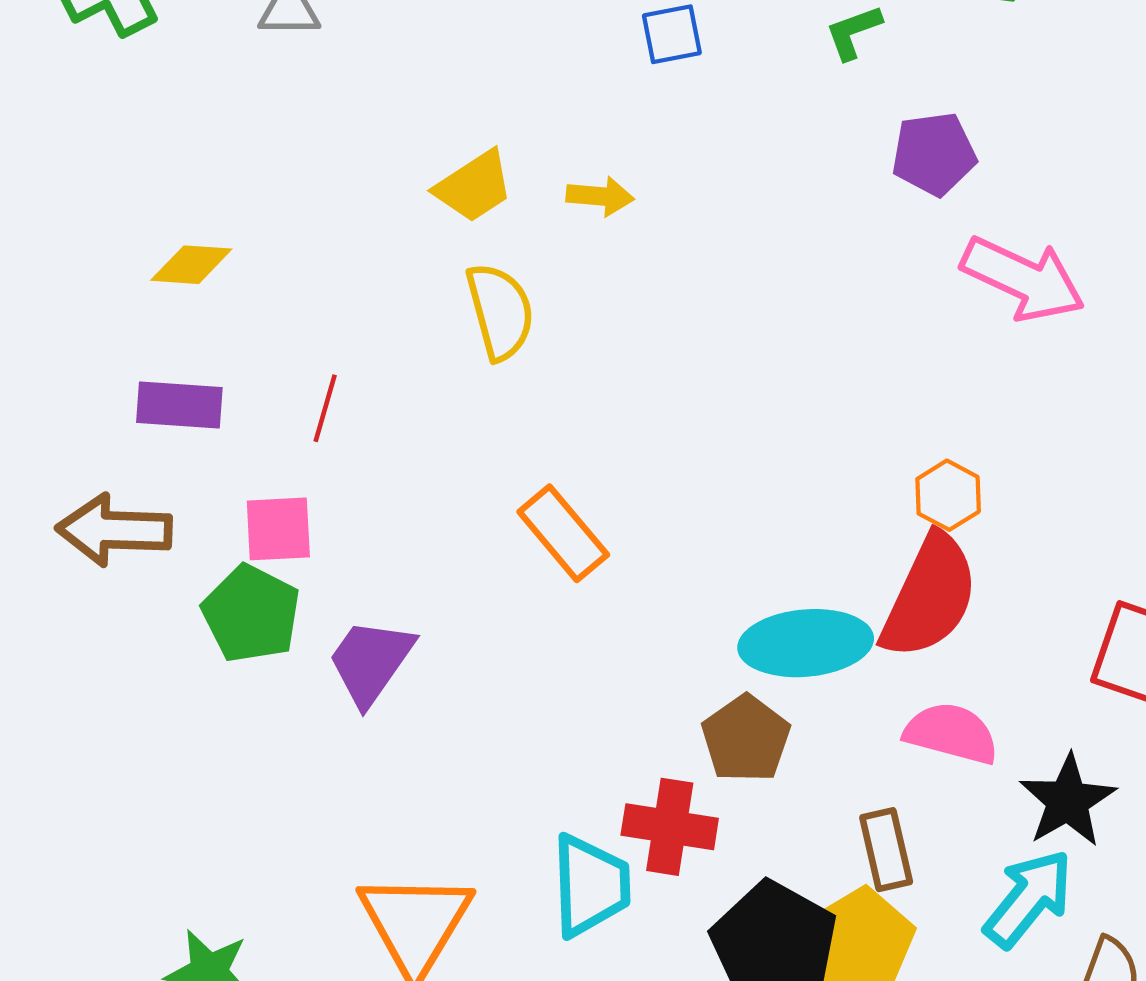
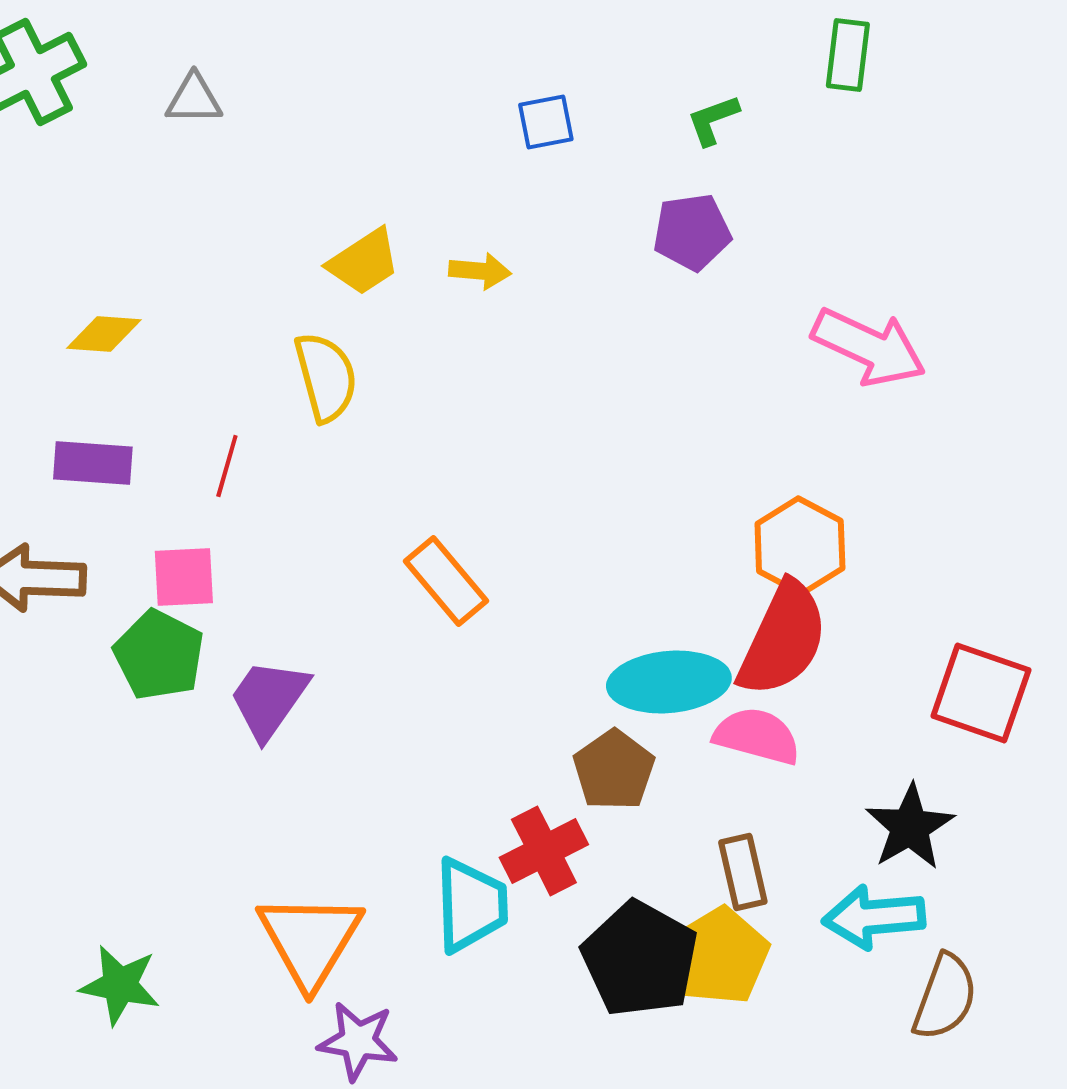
purple pentagon: (934, 154) -> (692, 232), moved
yellow semicircle: (500, 311) -> (326, 377), moved
orange hexagon: (948, 495) -> (800, 546), size x1.5
pink semicircle: (951, 733) -> (757, 736), moved
red cross: (670, 827) -> (544, 851), turned -36
cyan arrow: (1028, 899) -> (874, 917), turned -134

